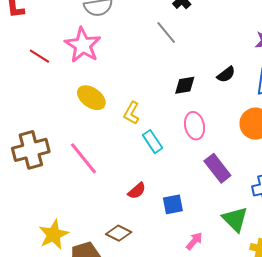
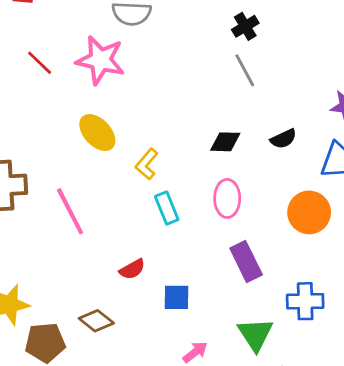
gray line: (166, 32) -> (245, 70), moved
pink star: (83, 45) -> (100, 60), turned -30

